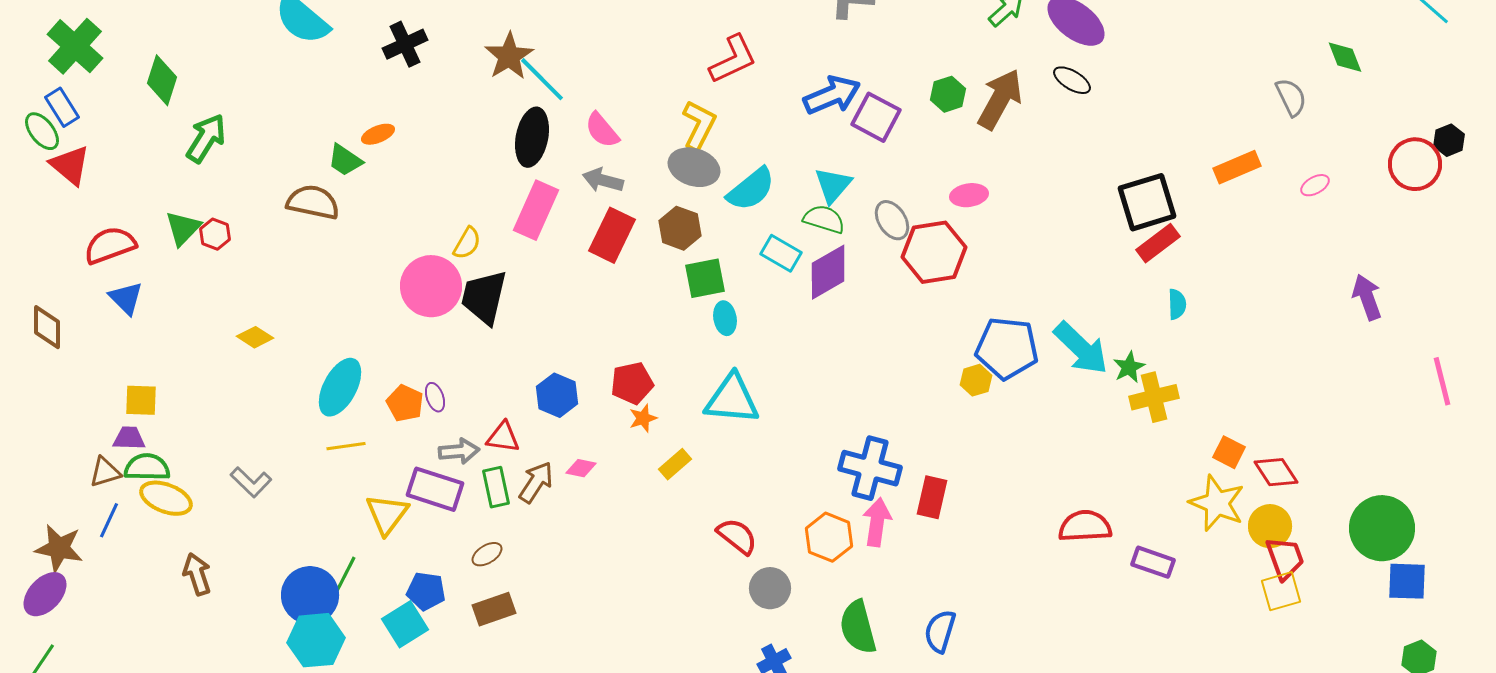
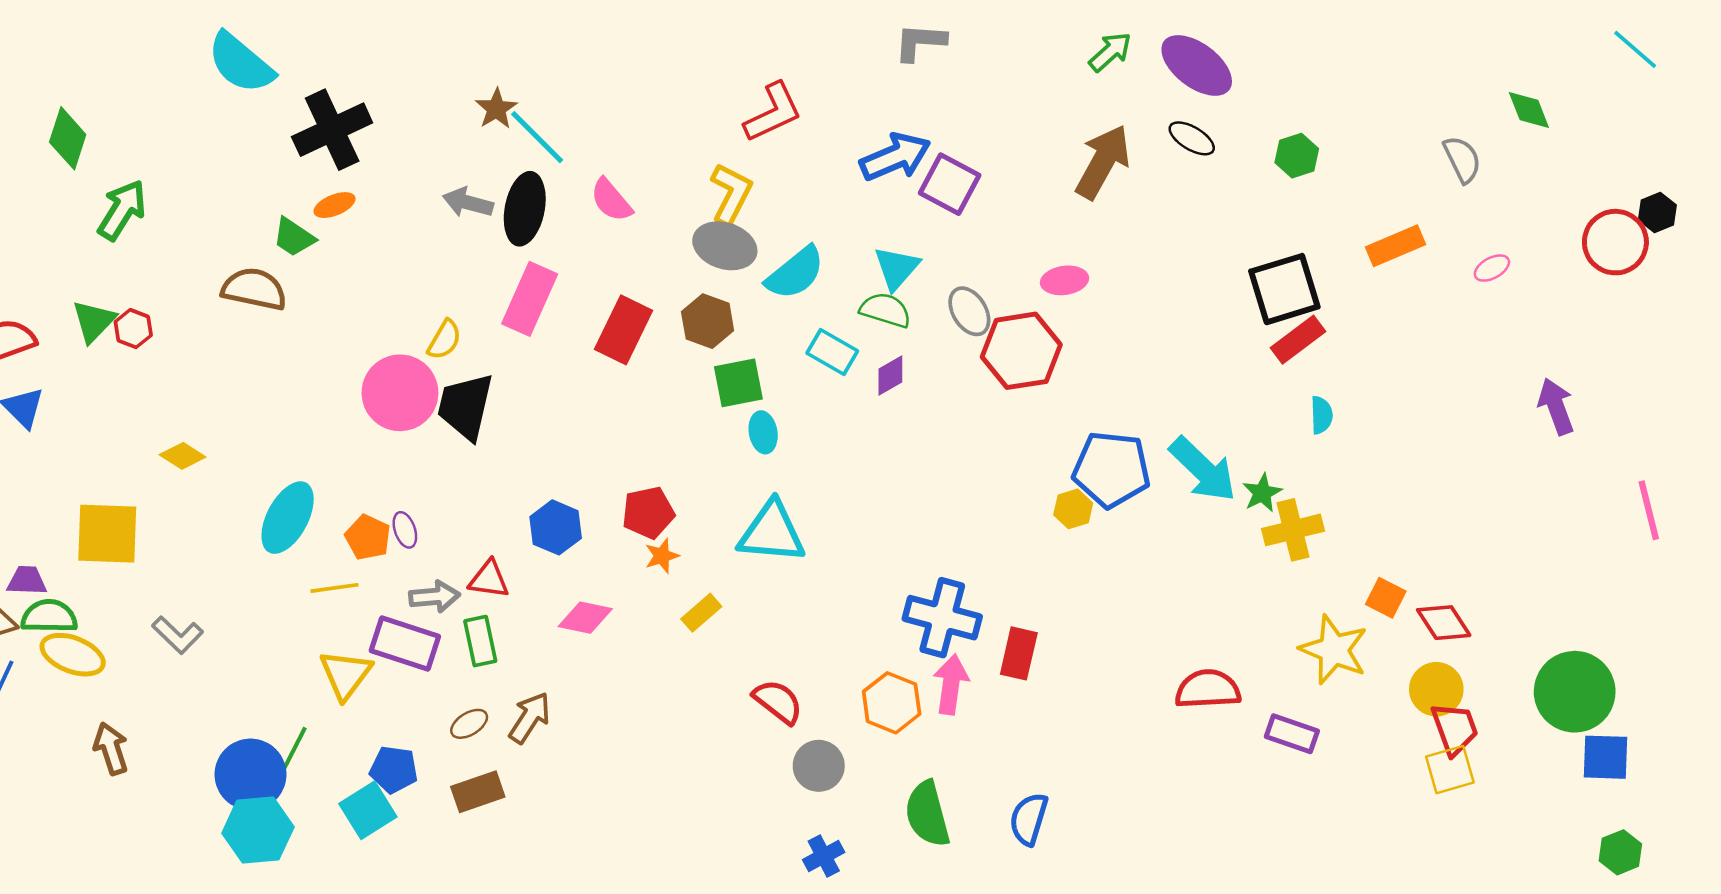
black cross: (405, 44) -> (332, 130), moved, size x1.4
brown star: (509, 56) -> (496, 109), size x0.7
green hexagon: (948, 94) -> (1297, 156), moved
gray arrow: (603, 180) -> (468, 203), moved
purple diamond: (828, 272) -> (890, 376), size x0.6
yellow square: (141, 400) -> (107, 534), moved, size x1.6
yellow line: (346, 446) -> (335, 588), moved
pink diamond: (581, 468) -> (585, 618), size x1.4
brown arrow: (536, 482) -> (530, 718), moved
yellow star: (1217, 503) -> (1334, 650), moved

